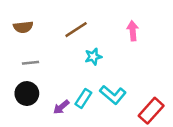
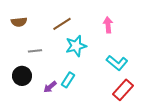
cyan star: (93, 57) -> (76, 46), size x1.5
gray line: (31, 63) -> (35, 51), moved
cyan L-shape: (113, 95) -> (117, 63), moved

